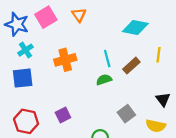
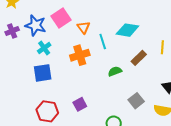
orange triangle: (79, 15) -> (83, 27), moved
cyan diamond: (135, 27) -> (127, 30), moved
cyan line: (107, 58) -> (103, 42), moved

